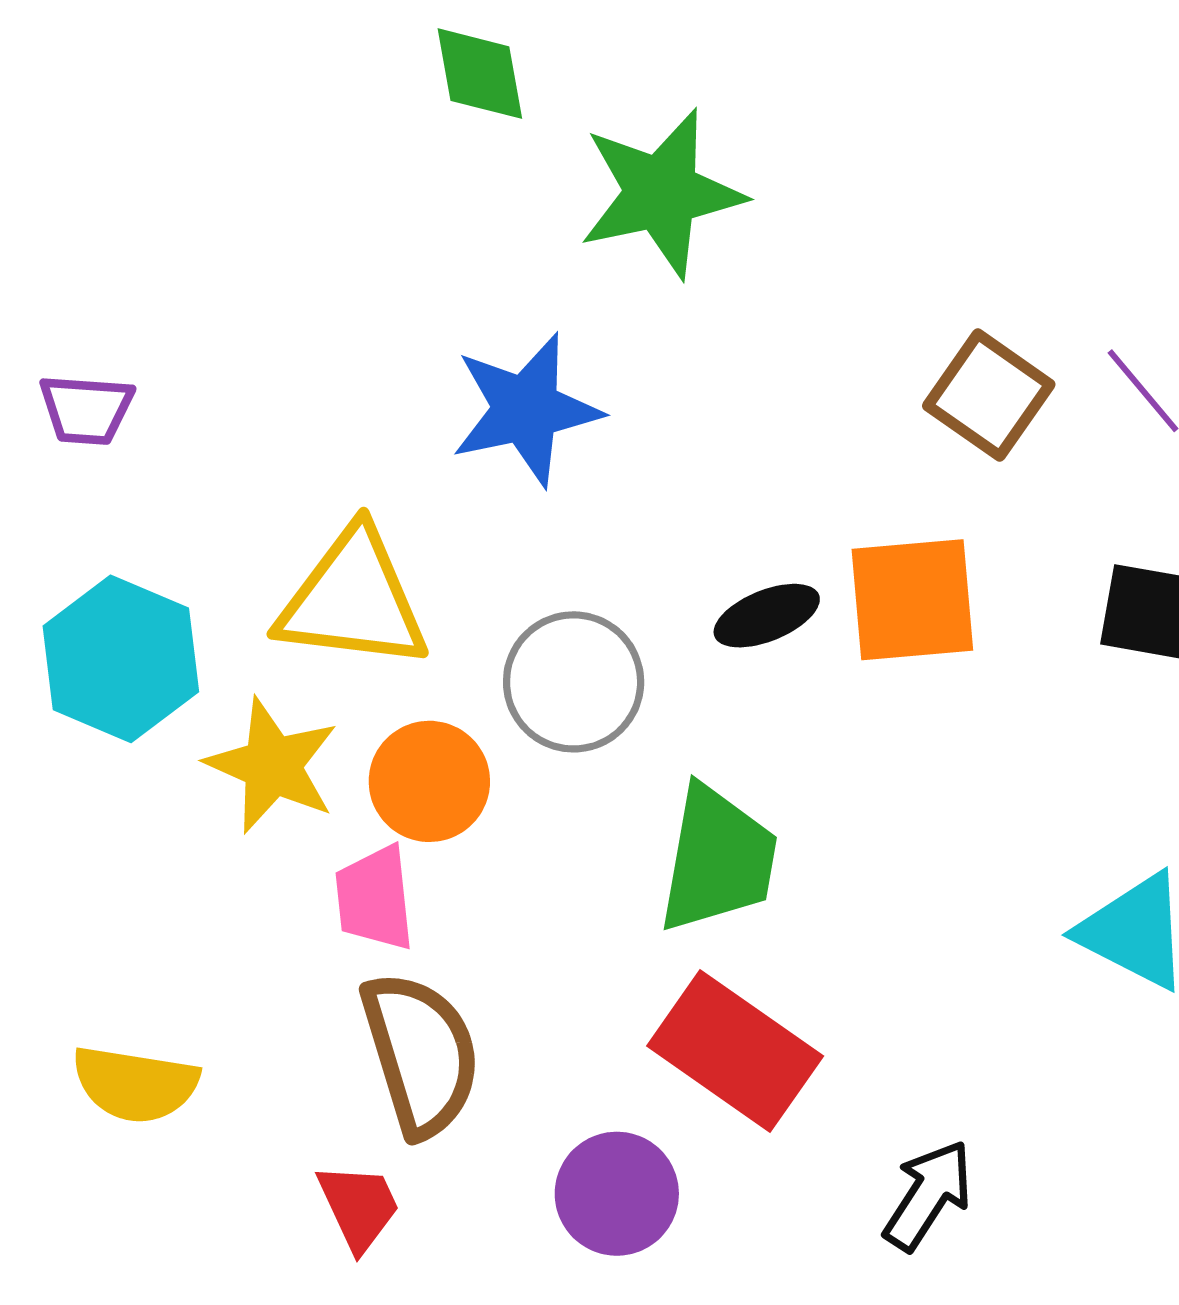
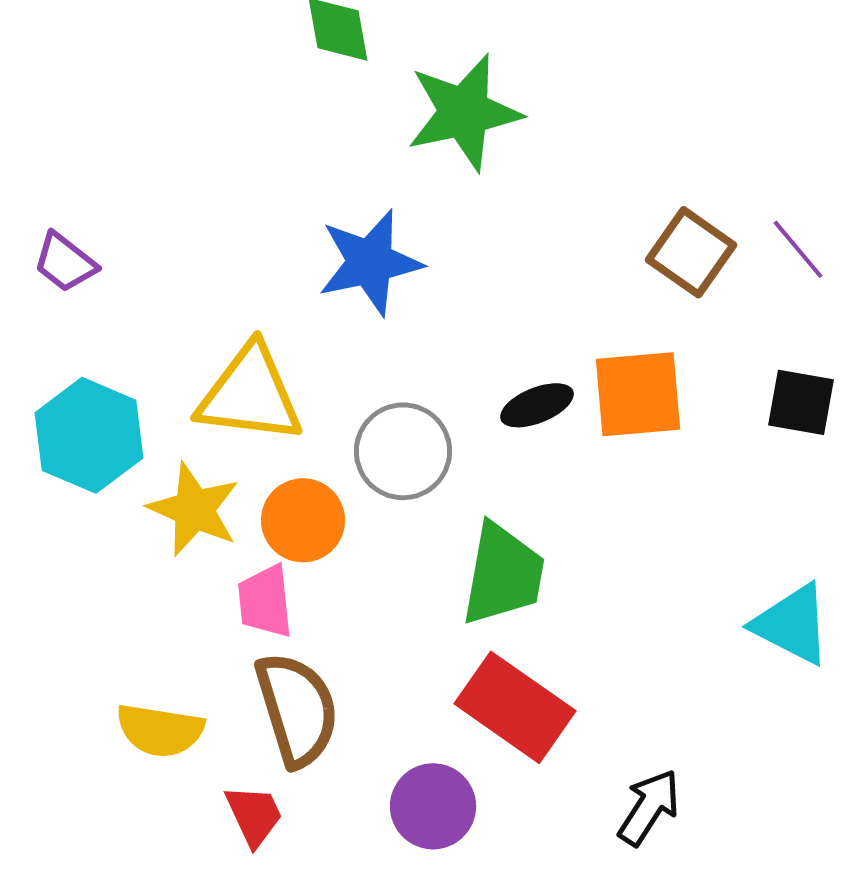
purple trapezoid: (86, 409) -> (65, 262), turned 34
yellow semicircle: (135, 1084) -> (160, 730), moved

